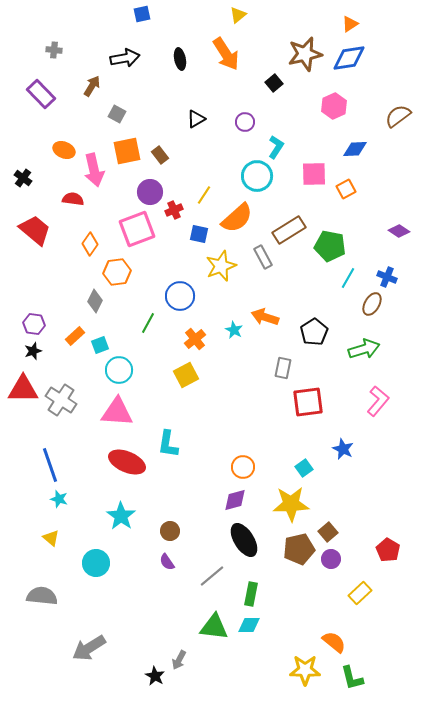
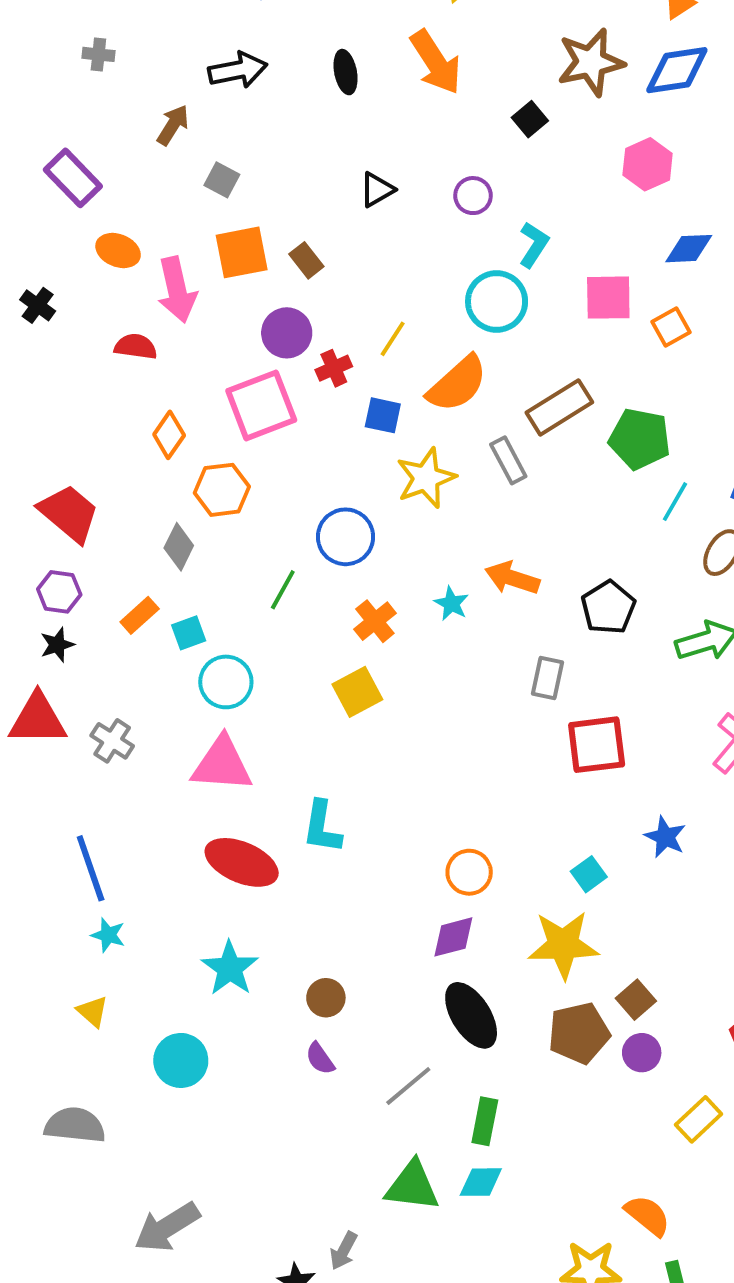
purple rectangle: (41, 94) -> (73, 178), moved
red trapezoid: (35, 230) -> (69, 513), moved
gray cross: (61, 400) -> (112, 741), size x0.7

